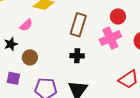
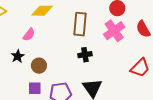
purple square: (13, 78) -> (35, 88), moved

